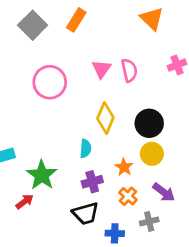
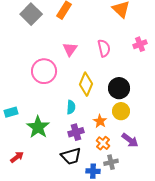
pink triangle: (101, 69) -> (70, 49), moved
pink circle: (50, 82) -> (44, 71), moved
red arrow: (25, 202) -> (17, 157), moved
gray cross: (149, 221) -> (111, 162), moved

